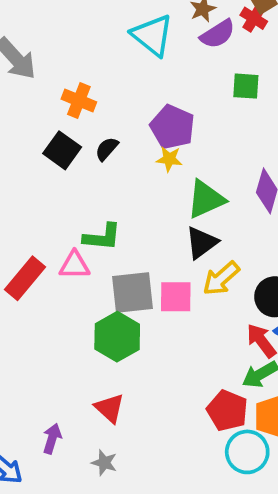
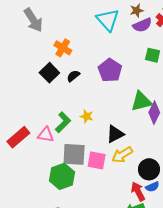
yellow star: (169, 159) -> (87, 116), moved
green triangle: (206, 199) -> (141, 101), moved
green L-shape: (102, 237) -> (63, 122), turned -60

